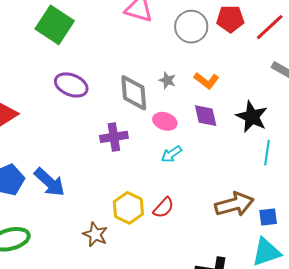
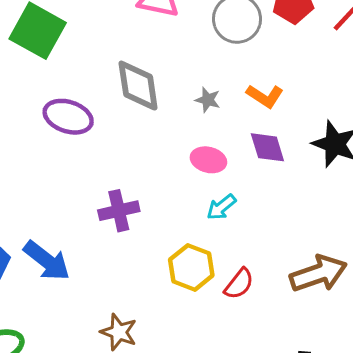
gray diamond: (134, 93) -> (138, 86), moved
purple cross: (114, 137) -> (119, 211), moved
yellow hexagon: (128, 208) -> (191, 267), moved
red semicircle: (164, 208) -> (239, 284), moved

